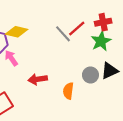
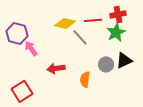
red line: (77, 29) -> (93, 20), turned 36
yellow diamond: (17, 32) -> (65, 23), moved
gray line: (63, 34) -> (80, 37), moved

